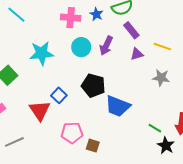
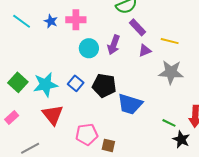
blue star: (96, 14) -> (51, 21), moved
cyan star: (42, 53) -> (45, 85), moved
gray star: (161, 78) -> (171, 72), size x1.4
blue square: (59, 95) -> (76, 83), moved

